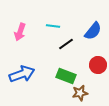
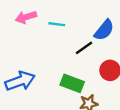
pink arrow: (20, 32) -> (26, 17), moved, turned 54
black line: (66, 44) -> (84, 48), moved

